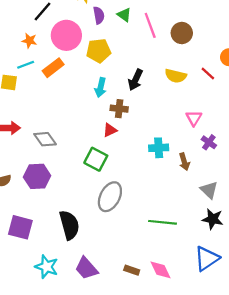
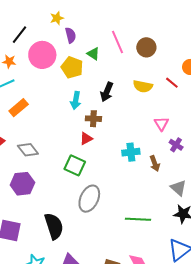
green triangle: (124, 15) -> (93, 54), moved
yellow pentagon: (99, 51) -> (72, 67), turned 30
orange rectangle: (53, 68) -> (19, 108), moved

